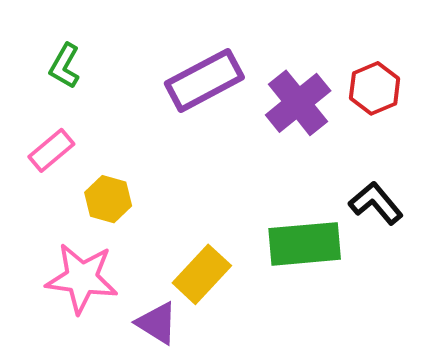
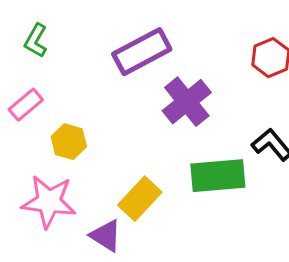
purple cross: (298, 103) -> (187, 102), moved

